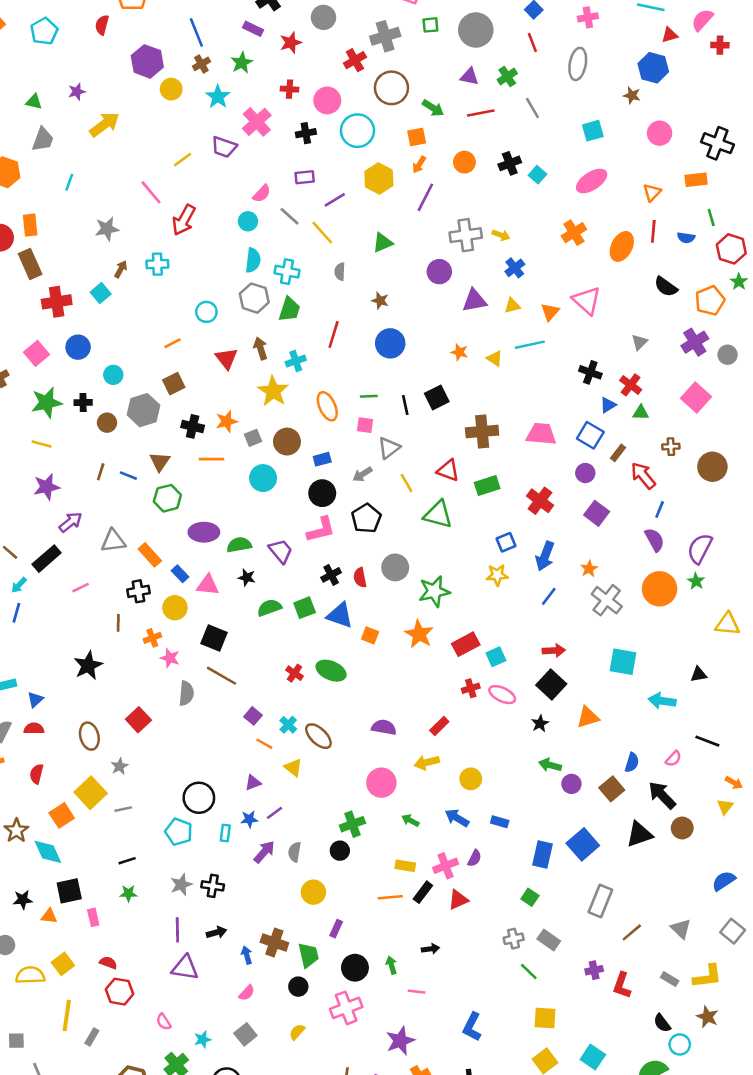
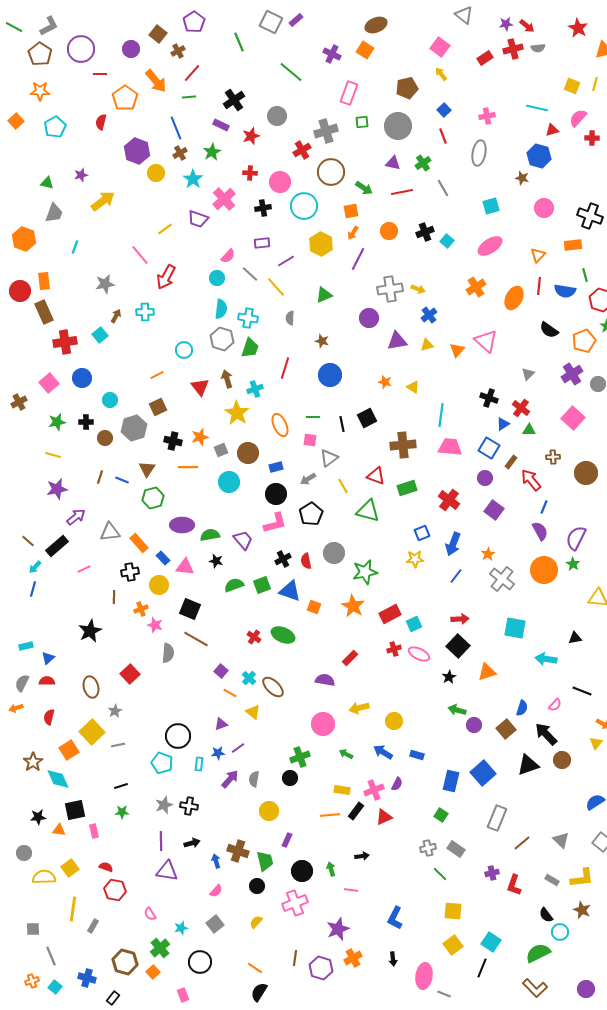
blue semicircle: (686, 238) -> (565, 291), size x1.5
cyan line: (530, 345) -> (441, 415), moved, turned -70
green star: (47, 403) -> (57, 422), size x0.7
red rectangle: (439, 726) -> (350, 658), moved

